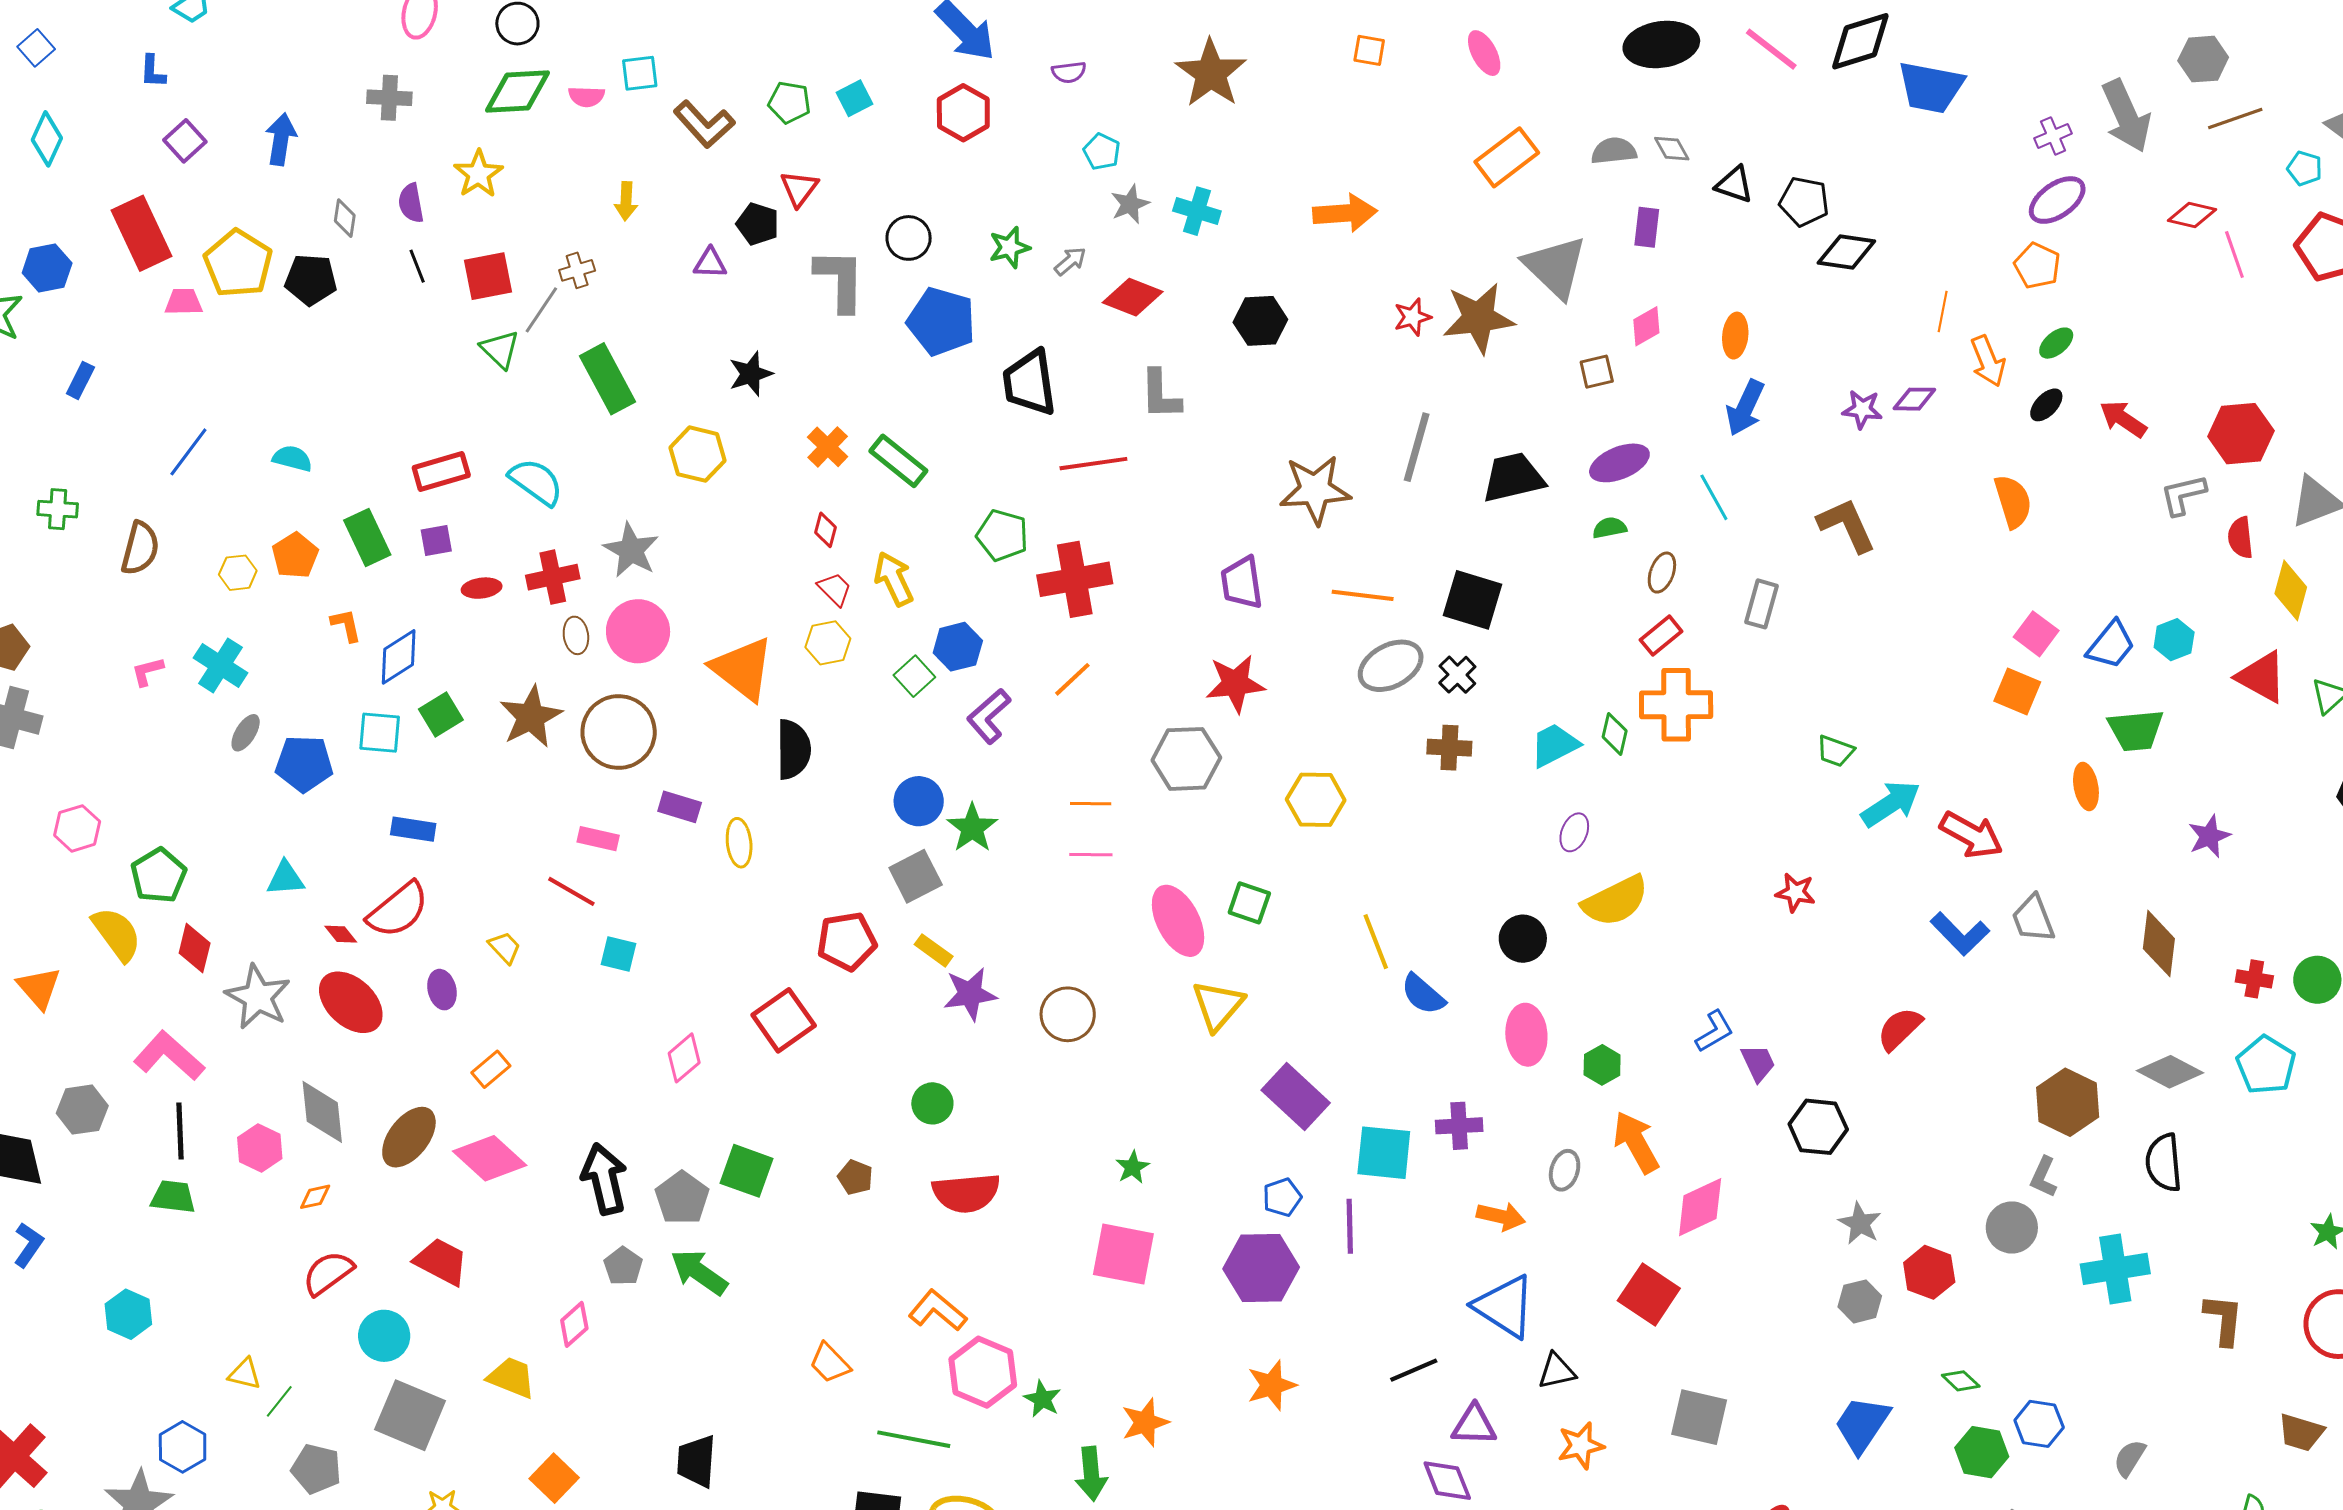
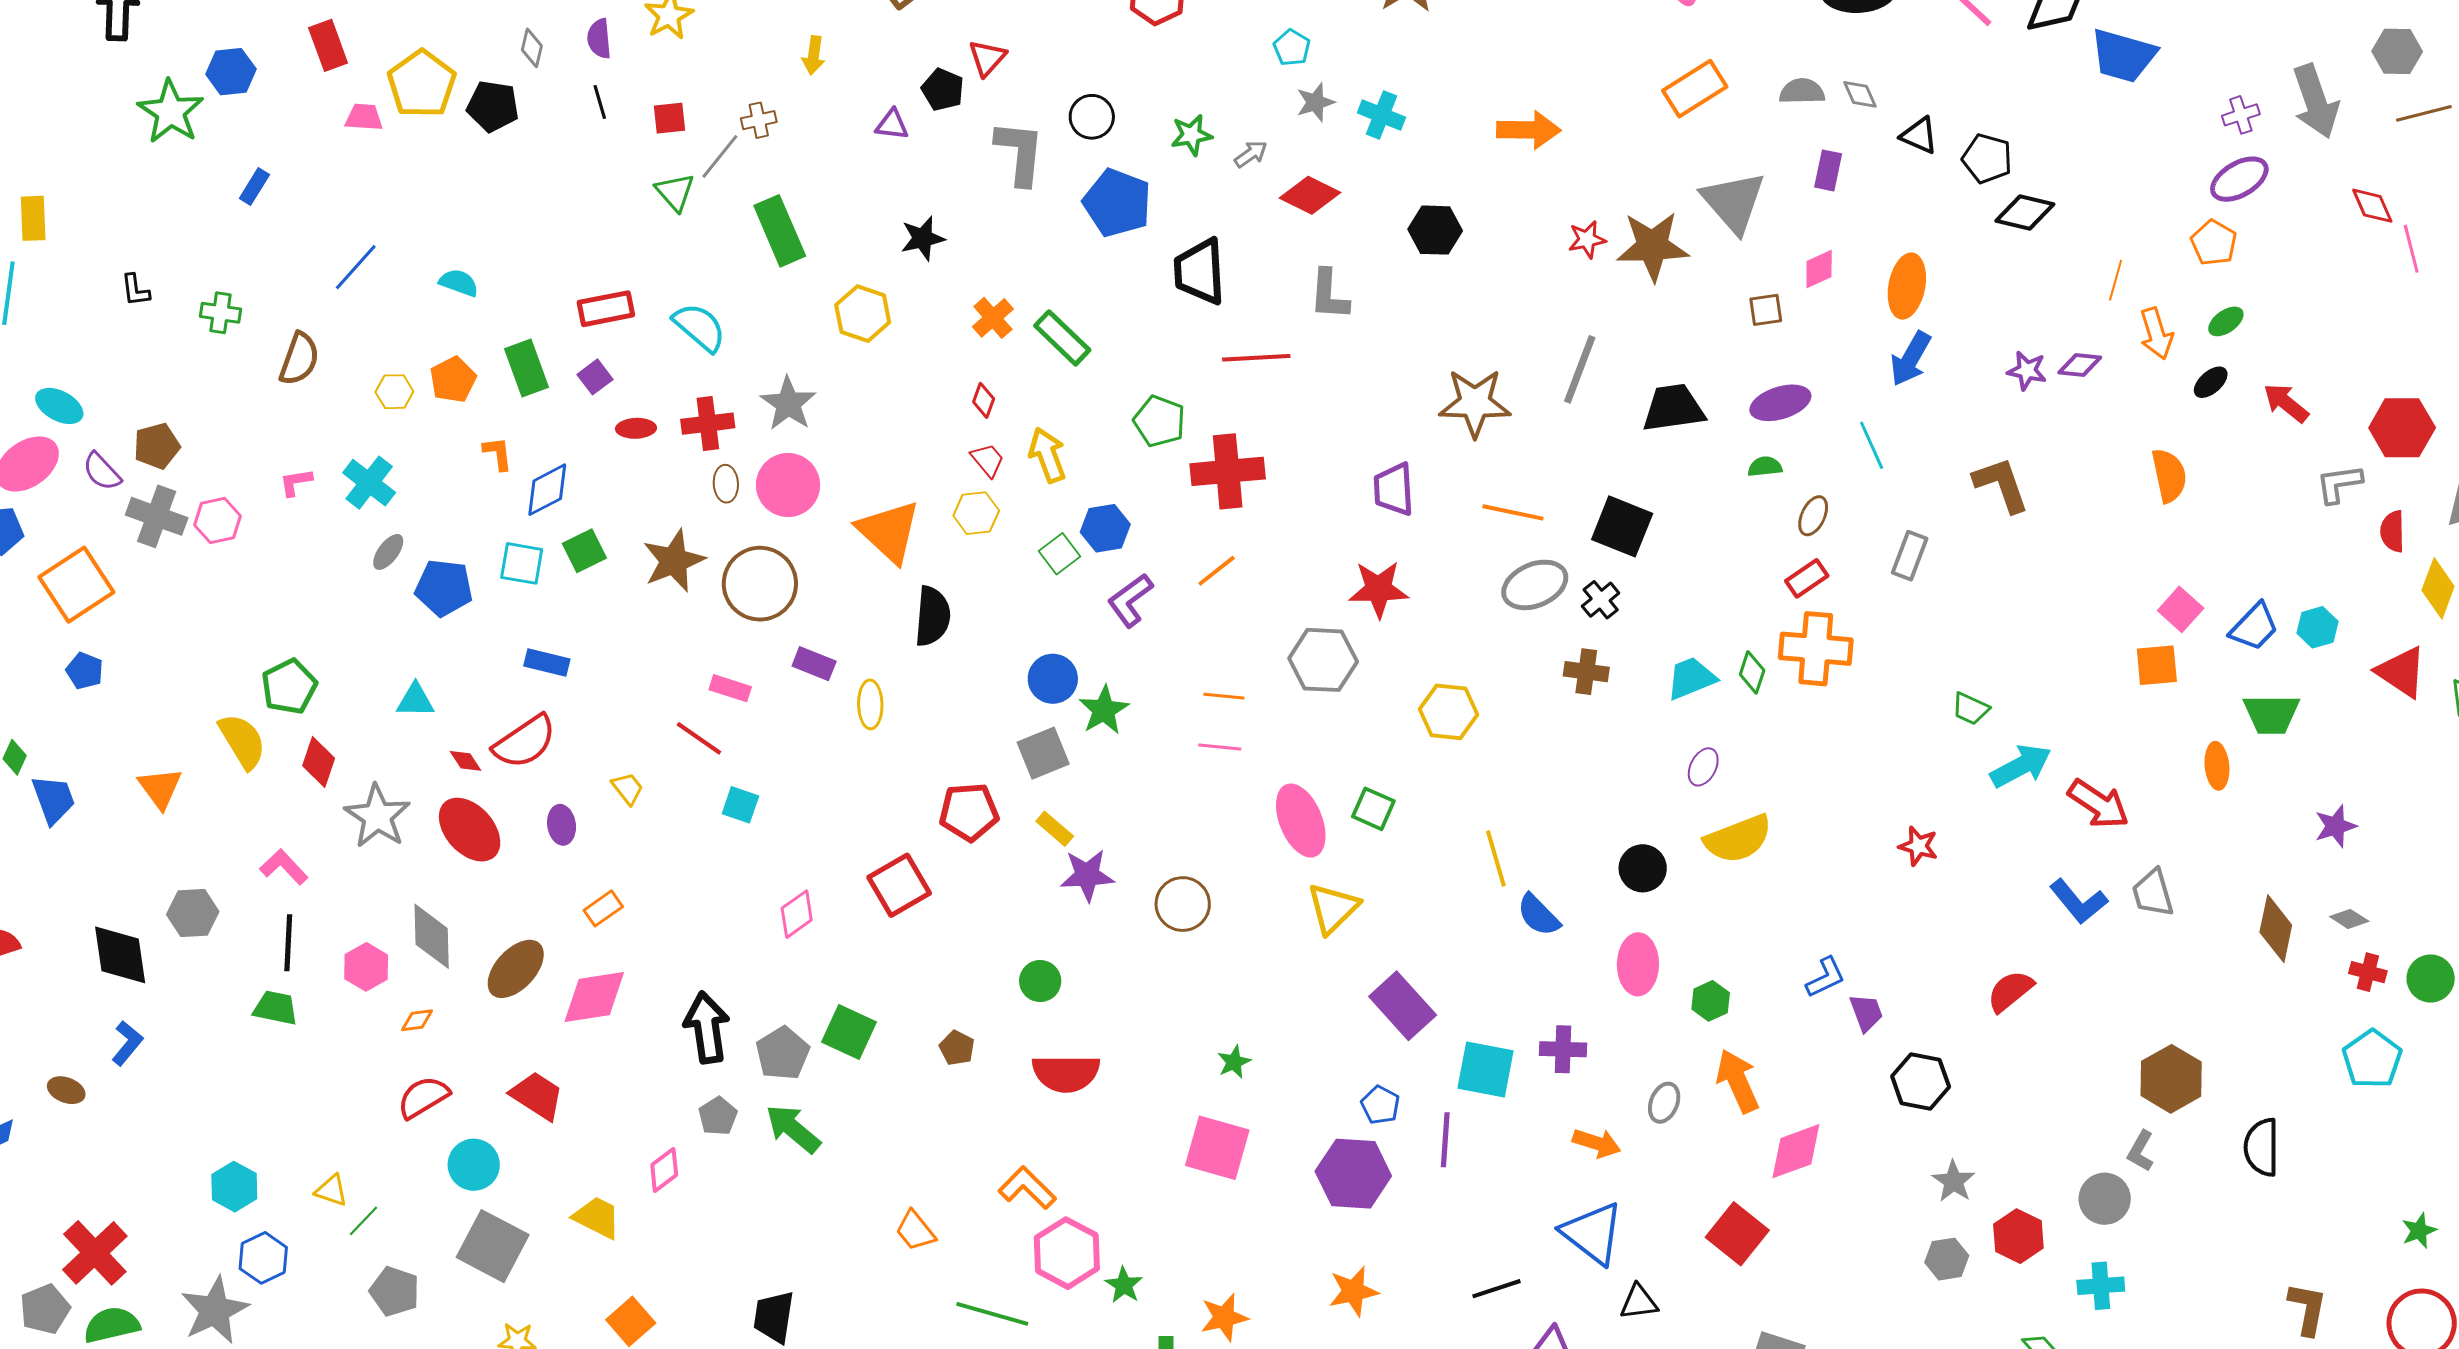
red diamond: (2192, 215) -> (2372, 206), turned 48
red rectangle: (142, 233) -> (328, 45), size x0.7
red square: (488, 276) -> (669, 118), size x0.7
orange ellipse: (1735, 336) -> (1907, 286), size x1.4
purple square: (436, 540) -> (595, 377), turned -32
orange square: (2017, 692) -> (2157, 665), turned -33
pink hexagon: (77, 828) -> (218, 521), moved
pink L-shape: (169, 1056) -> (284, 867), size x0.7
gray diamond: (2170, 1072) -> (2349, 919), moved, size x0.6
pink diamond: (490, 1158) -> (594, 997), turned -56
blue pentagon: (1282, 1197) -> (1380, 1105), turned -30
cyan cross: (2115, 1269) -> (2101, 1286), moved, size x0.7
cyan hexagon: (128, 1314) -> (234, 1187), moved

